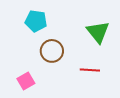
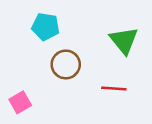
pink square: (26, 81) -> (20, 102), moved

